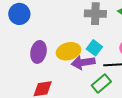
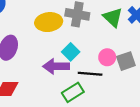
yellow ellipse: (68, 51) -> (49, 22), moved

